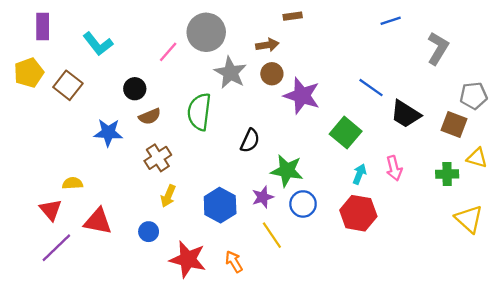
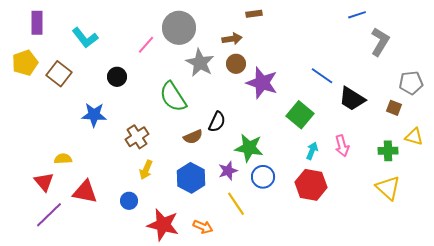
blue line: (391, 21) -> (357, 15), moved
green semicircle: (199, 112) -> (173, 97), turned -40
brown semicircle: (150, 116) -> (193, 137), moved
brown square: (454, 124) -> (394, 108), size x0.7
yellow triangle: (469, 219) -> (388, 188), moved
orange arrow: (234, 262) -> (203, 227), turned 144

